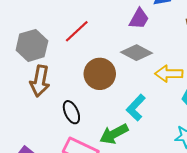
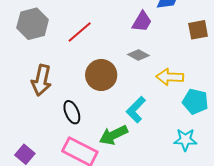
gray hexagon: (32, 45) -> (33, 24), moved
gray diamond: (136, 53) -> (138, 55), size x0.7

